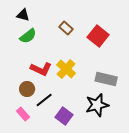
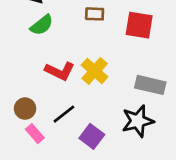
brown rectangle: (66, 28) -> (95, 14), turned -40
red square: (98, 36) -> (139, 25), turned -30
brown circle: (27, 89) -> (25, 109), moved

